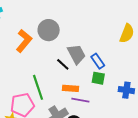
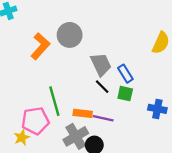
black line: (63, 64) -> (102, 87), moved
orange rectangle: (71, 88) -> (83, 113), moved

